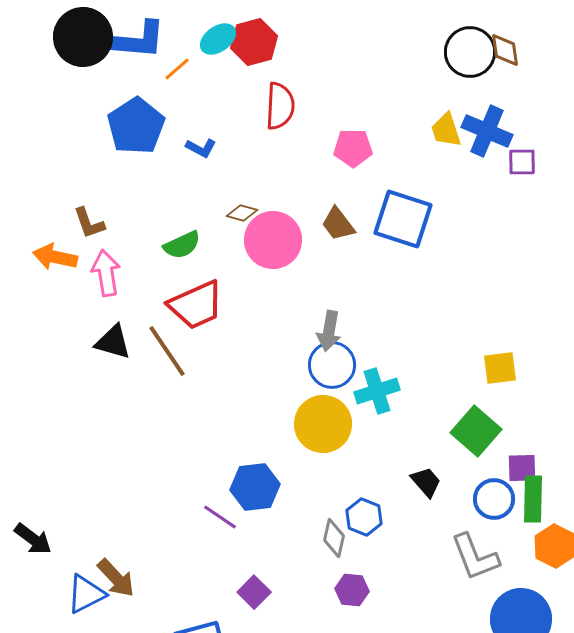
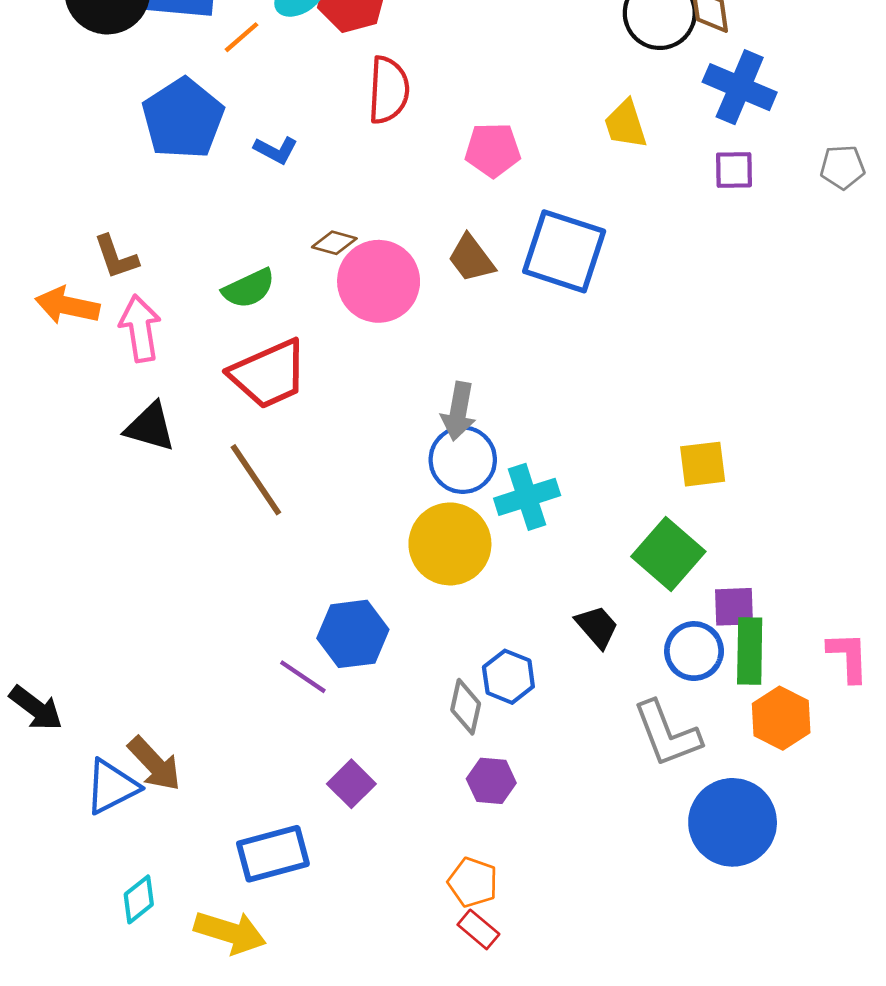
blue cross: (487, 131) -> (740, 87), moved
brown line: (167, 351) -> (256, 480), moved

